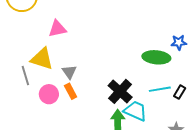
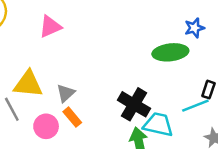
pink triangle: (57, 29) -> (50, 27), moved
gray triangle: (69, 72) -> (66, 93), turned 35
cyan line: (160, 89) -> (195, 106), moved

